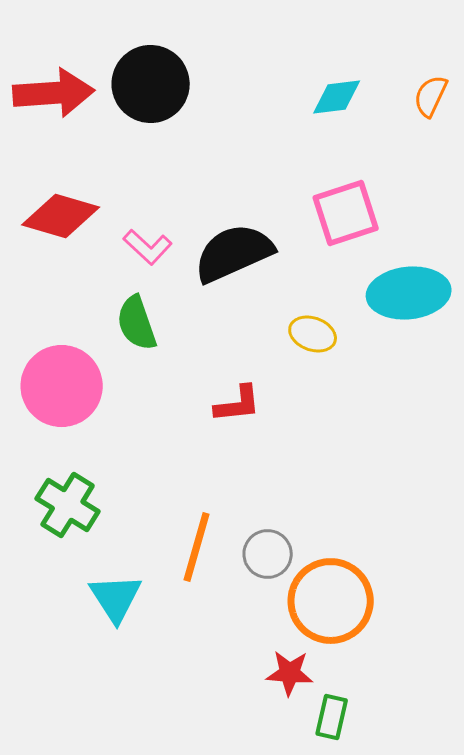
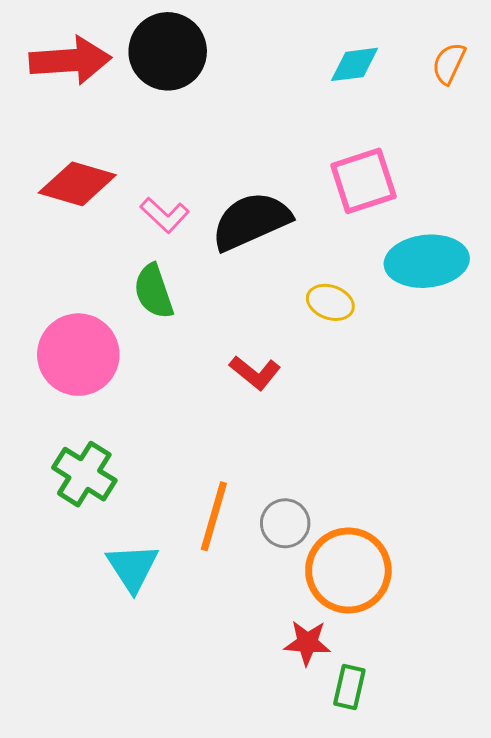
red L-shape: (238, 404) -> (255, 373), turned 45

